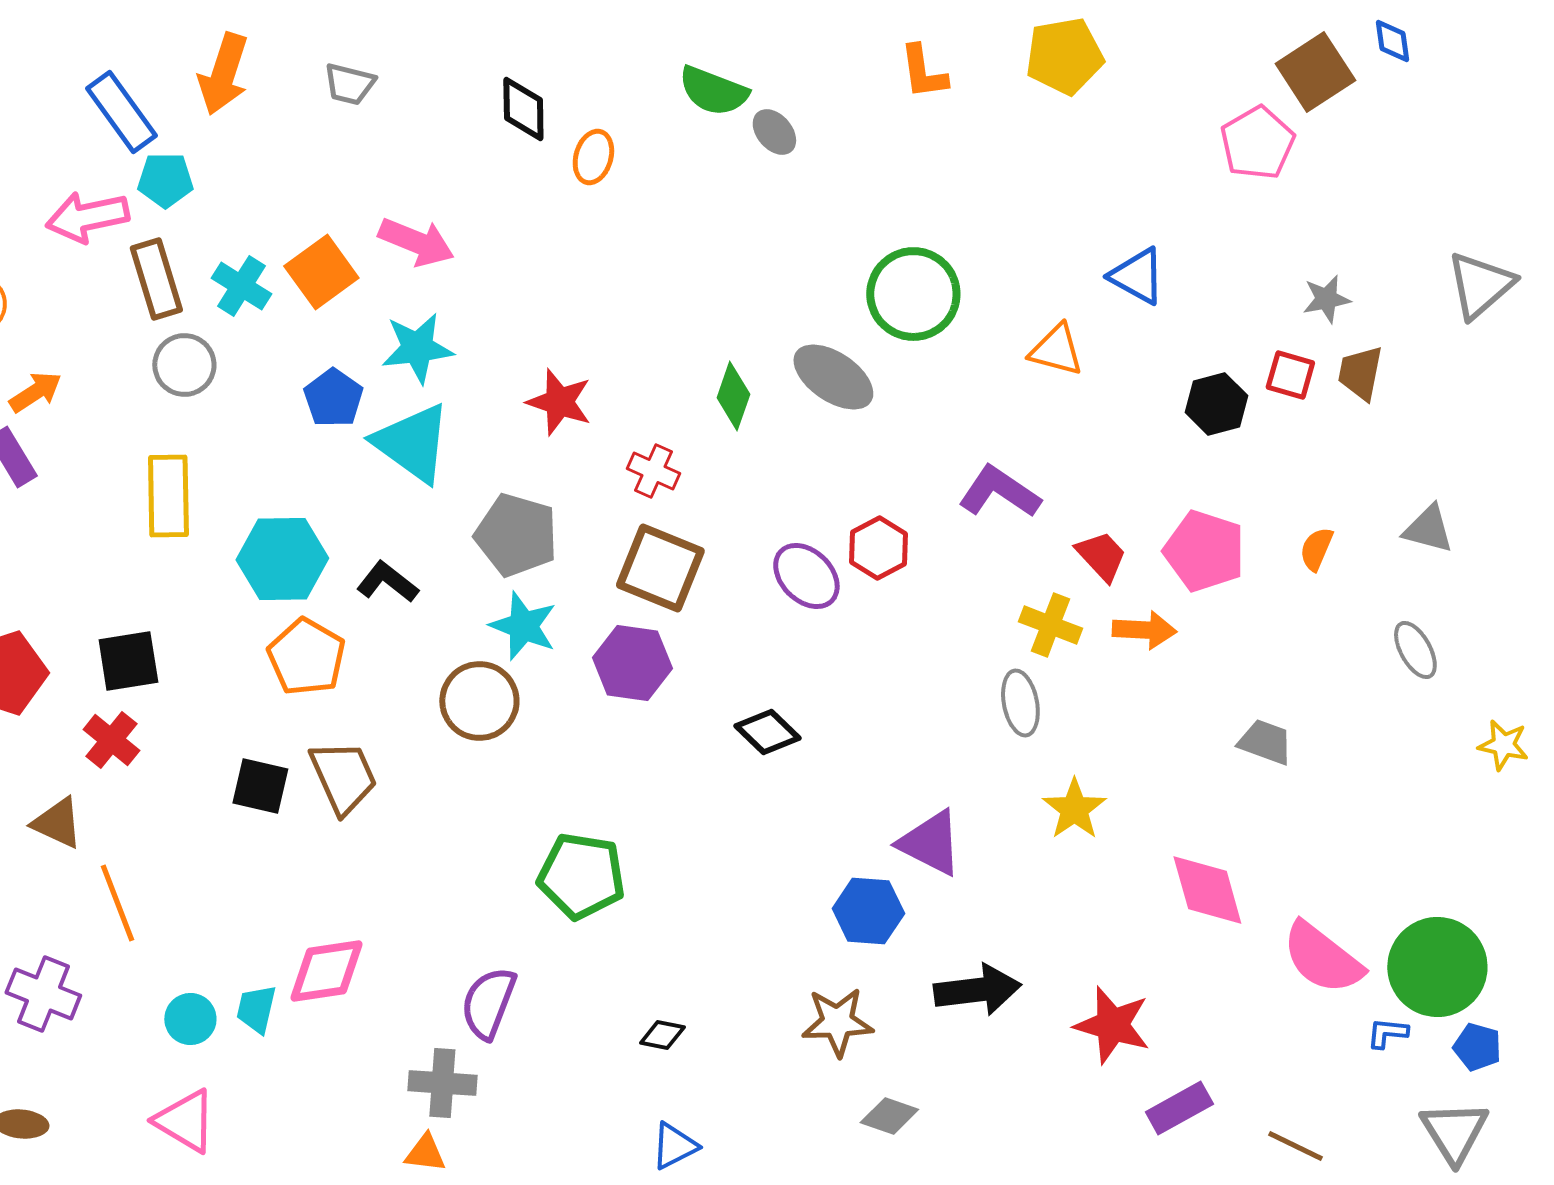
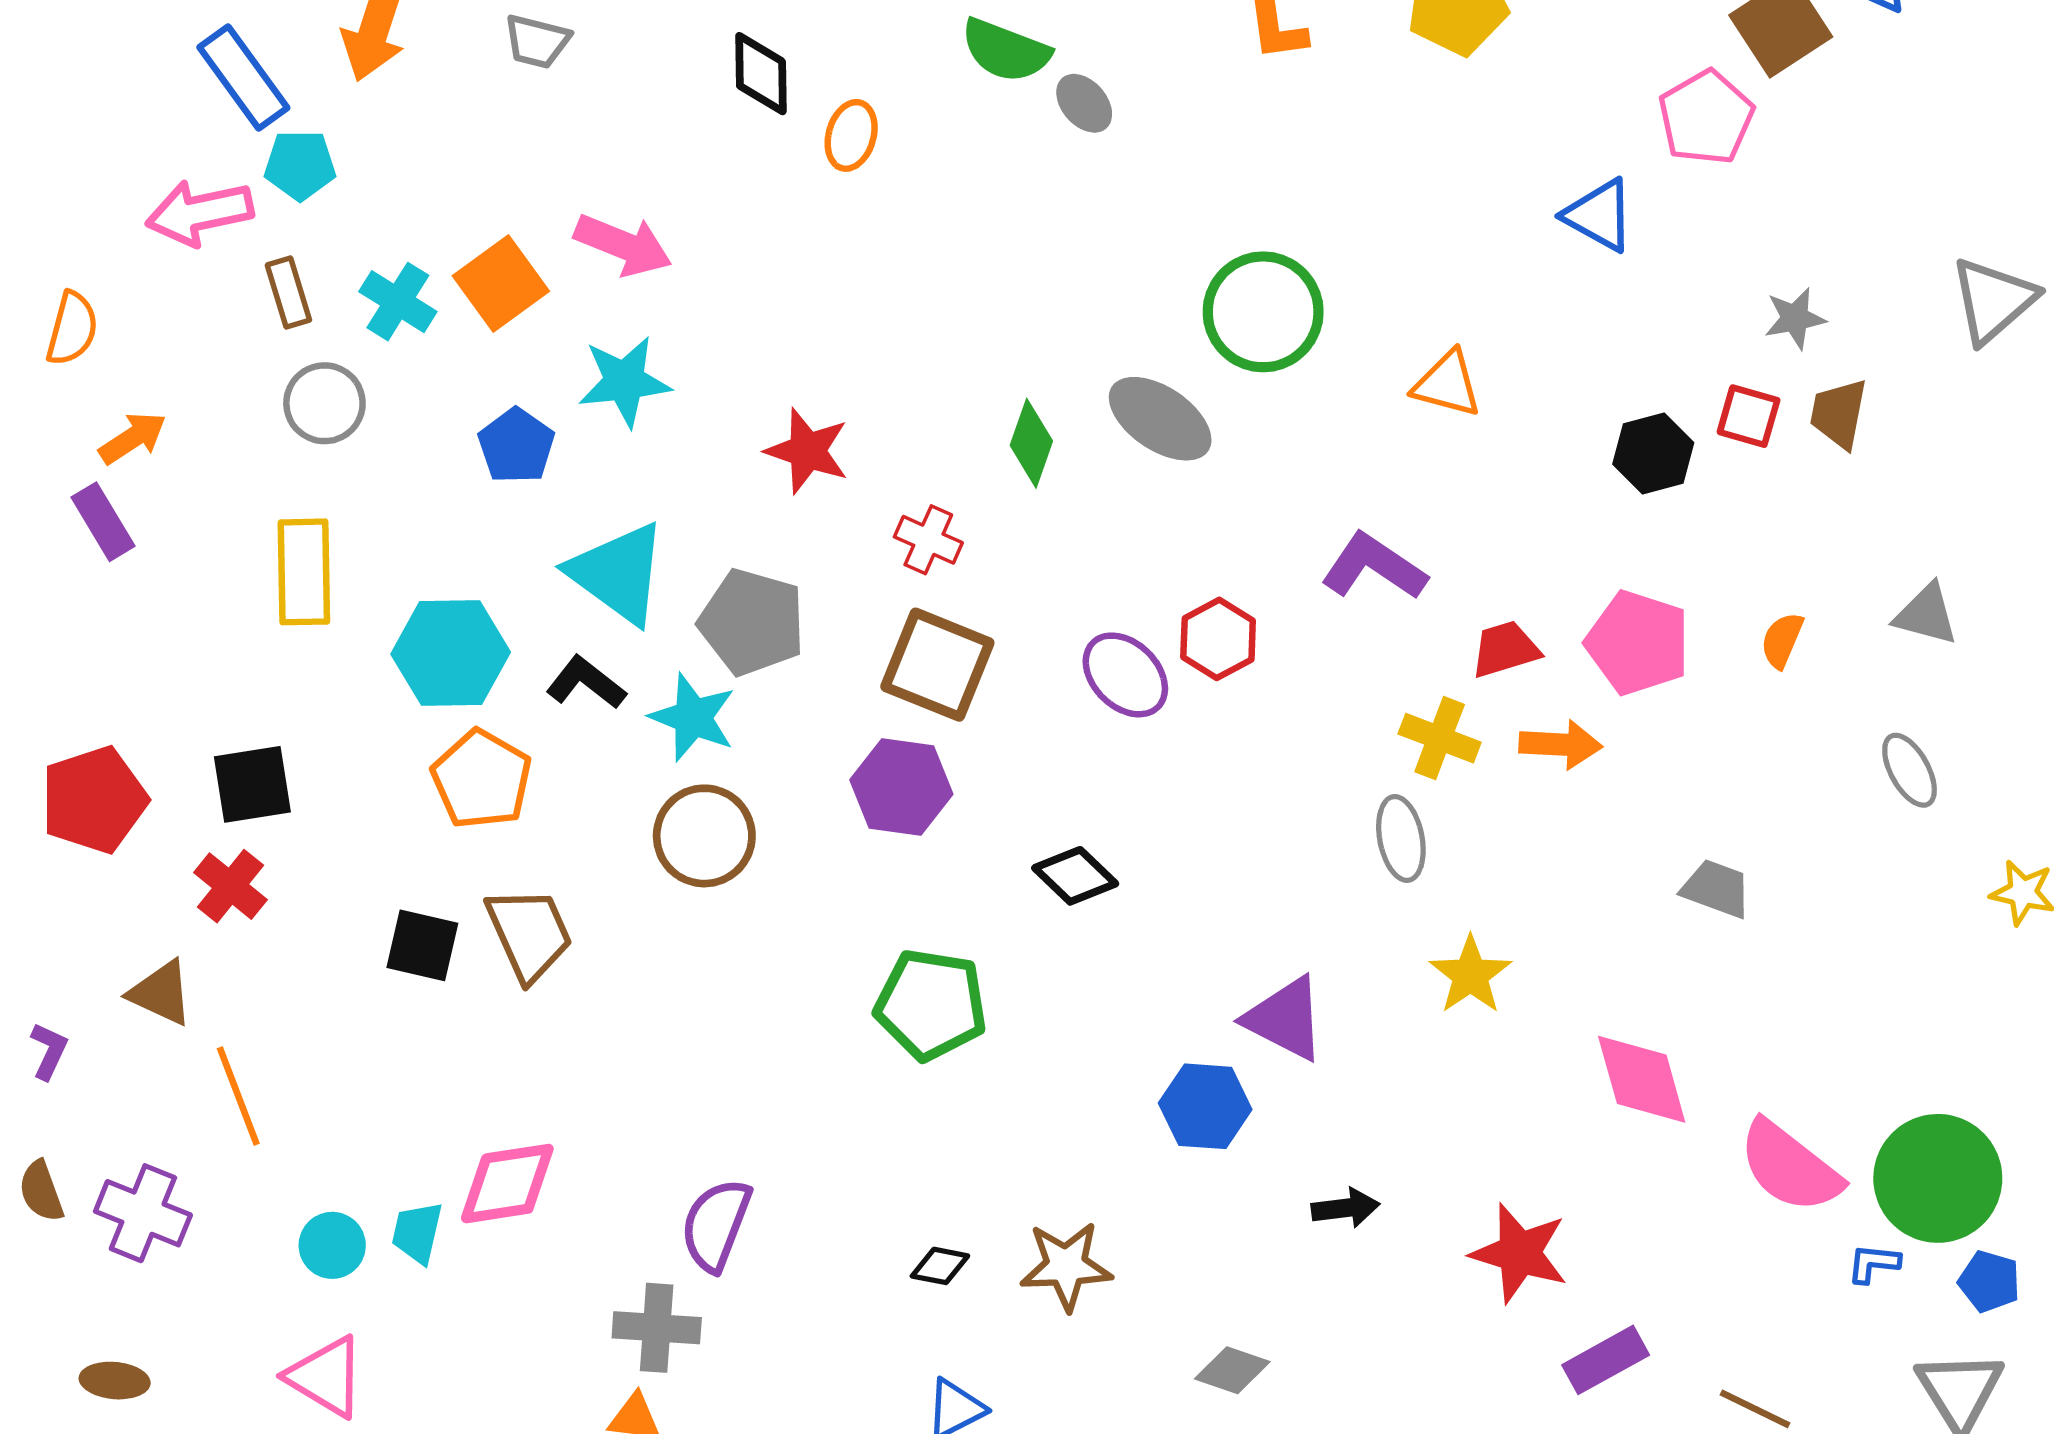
blue triangle: (1137, 276) -> (1599, 215), moved
brown rectangle: (156, 279) -> (288, 293), size x0.7
cyan triangle: (412, 443) -> (618, 573), moved
red trapezoid: (1101, 556) -> (1505, 649), turned -64
cyan star: (523, 626) -> (693, 717), moved
green pentagon: (581, 876) -> (931, 1005), moved
black arrow: (977, 990) -> (1346, 1208), size x0.6
brown star: (837, 1022) -> (1066, 1266), moved

